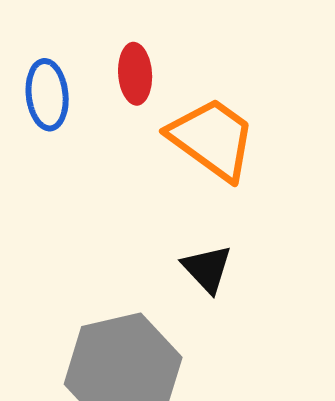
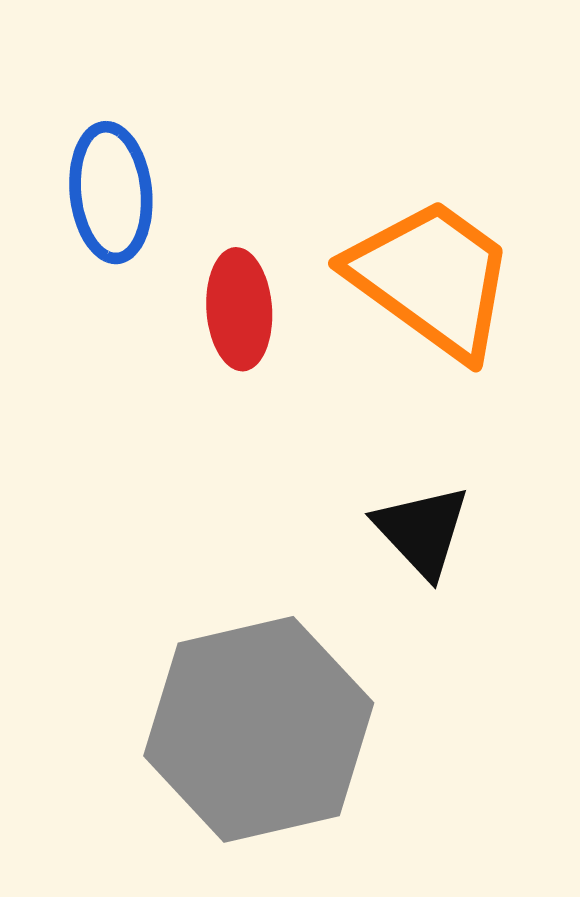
red ellipse: (135, 74) -> (239, 309), moved

